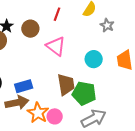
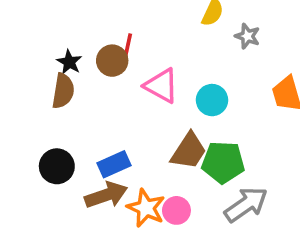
red line: (57, 14) -> (128, 46), moved
cyan circle: (94, 59) -> (212, 100), moved
brown trapezoid: (66, 84) -> (189, 151), turned 50

